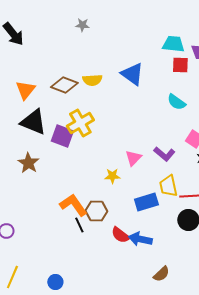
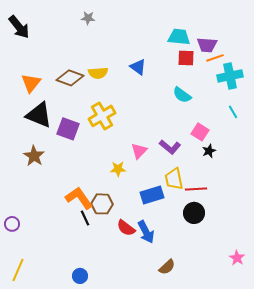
blue triangle: (132, 74) -> (138, 67), size x0.7
yellow cross: (80, 123) -> (102, 116), moved
blue arrow: (140, 239) -> (146, 232), turned -130
blue circle: (55, 282) -> (80, 276), moved

